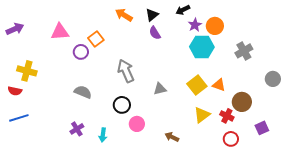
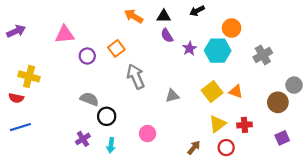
black triangle: (152, 15) -> (164, 16), turned 40
purple star: (195, 25) -> (190, 48), moved
orange square: (96, 39) -> (116, 48), moved
brown circle: (242, 102) -> (278, 102), moved
black circle: (122, 105) -> (107, 116), moved
red cross: (227, 116) -> (244, 125), turned -32
brown arrow: (172, 137) -> (194, 148), moved, turned 104
red circle: (231, 139) -> (226, 148), moved

